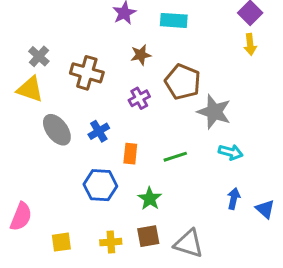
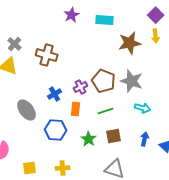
brown star: (141, 55) -> (130, 43), moved, size x1.6
brown pentagon: (183, 82) -> (104, 81), moved
purple cross: (139, 98) -> (81, 87), moved
gray ellipse: (57, 130) -> (27, 110), moved
brown square: (148, 236) -> (114, 136), moved

